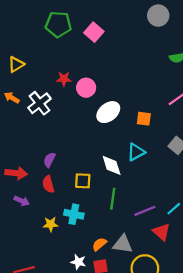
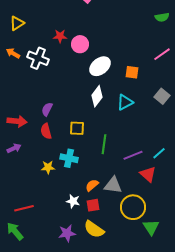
white cross: (39, 103) -> (38, 58), turned -30
white diamond: (112, 165) -> (97, 96), moved, turned 55
purple arrow: (22, 201) -> (14, 148), moved, turned -48

